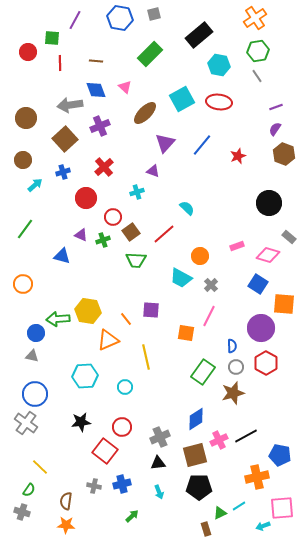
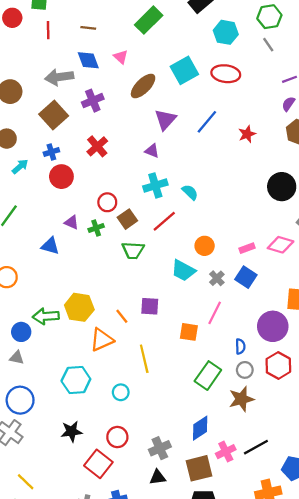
cyan cross: (137, 192) -> (155, 185), moved, size x1.5
red circle: (86, 198) -> (61, 177), moved
pink rectangle: (237, 246) -> (247, 248), moved
blue square: (258, 284) -> (246, 277), moved

